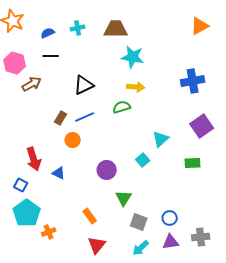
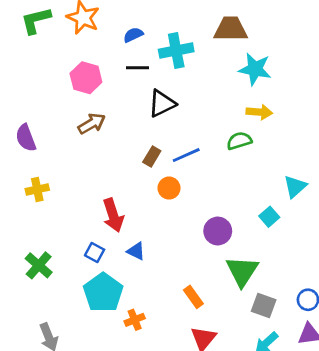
cyan cross: (78, 28) -> (176, 51), moved, size x1.6
brown arrow: (32, 84) -> (92, 124), moved
black triangle: (84, 85) -> (162, 104), moved
blue triangle: (59, 173) -> (136, 251), moved
green triangle: (124, 198) -> (242, 271), size x1.4

